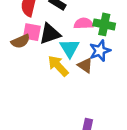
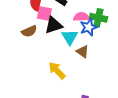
pink square: (32, 32) -> (44, 14), moved
blue star: (100, 51) -> (89, 27), moved
yellow arrow: (58, 66) -> (57, 70), moved

